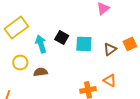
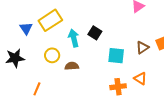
cyan square: (84, 44) -> (116, 56), moved

